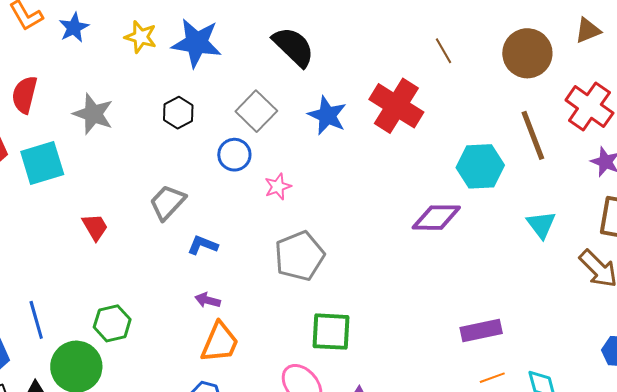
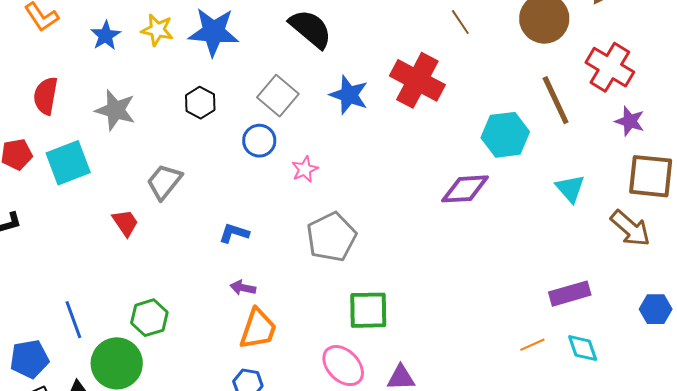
blue star: (74, 28) -> (106, 36), moved
gray trapezoid: (167, 202) -> (164, 182), moved
purple rectangle: (481, 330) -> (570, 294), moved

